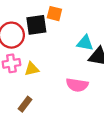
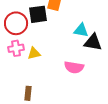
brown rectangle: (25, 104) -> (28, 93), moved, turned -32

